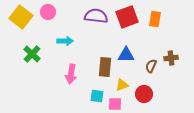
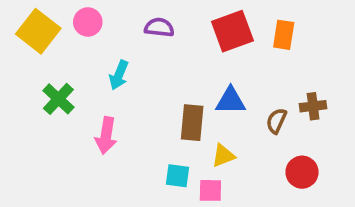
purple semicircle: (96, 16) -> (159, 27), moved, size x0.7
cyan arrow: (65, 41) -> (119, 75), turned 112
pink arrow: (71, 74) -> (106, 136), moved
red circle: (144, 94) -> (302, 172), moved

